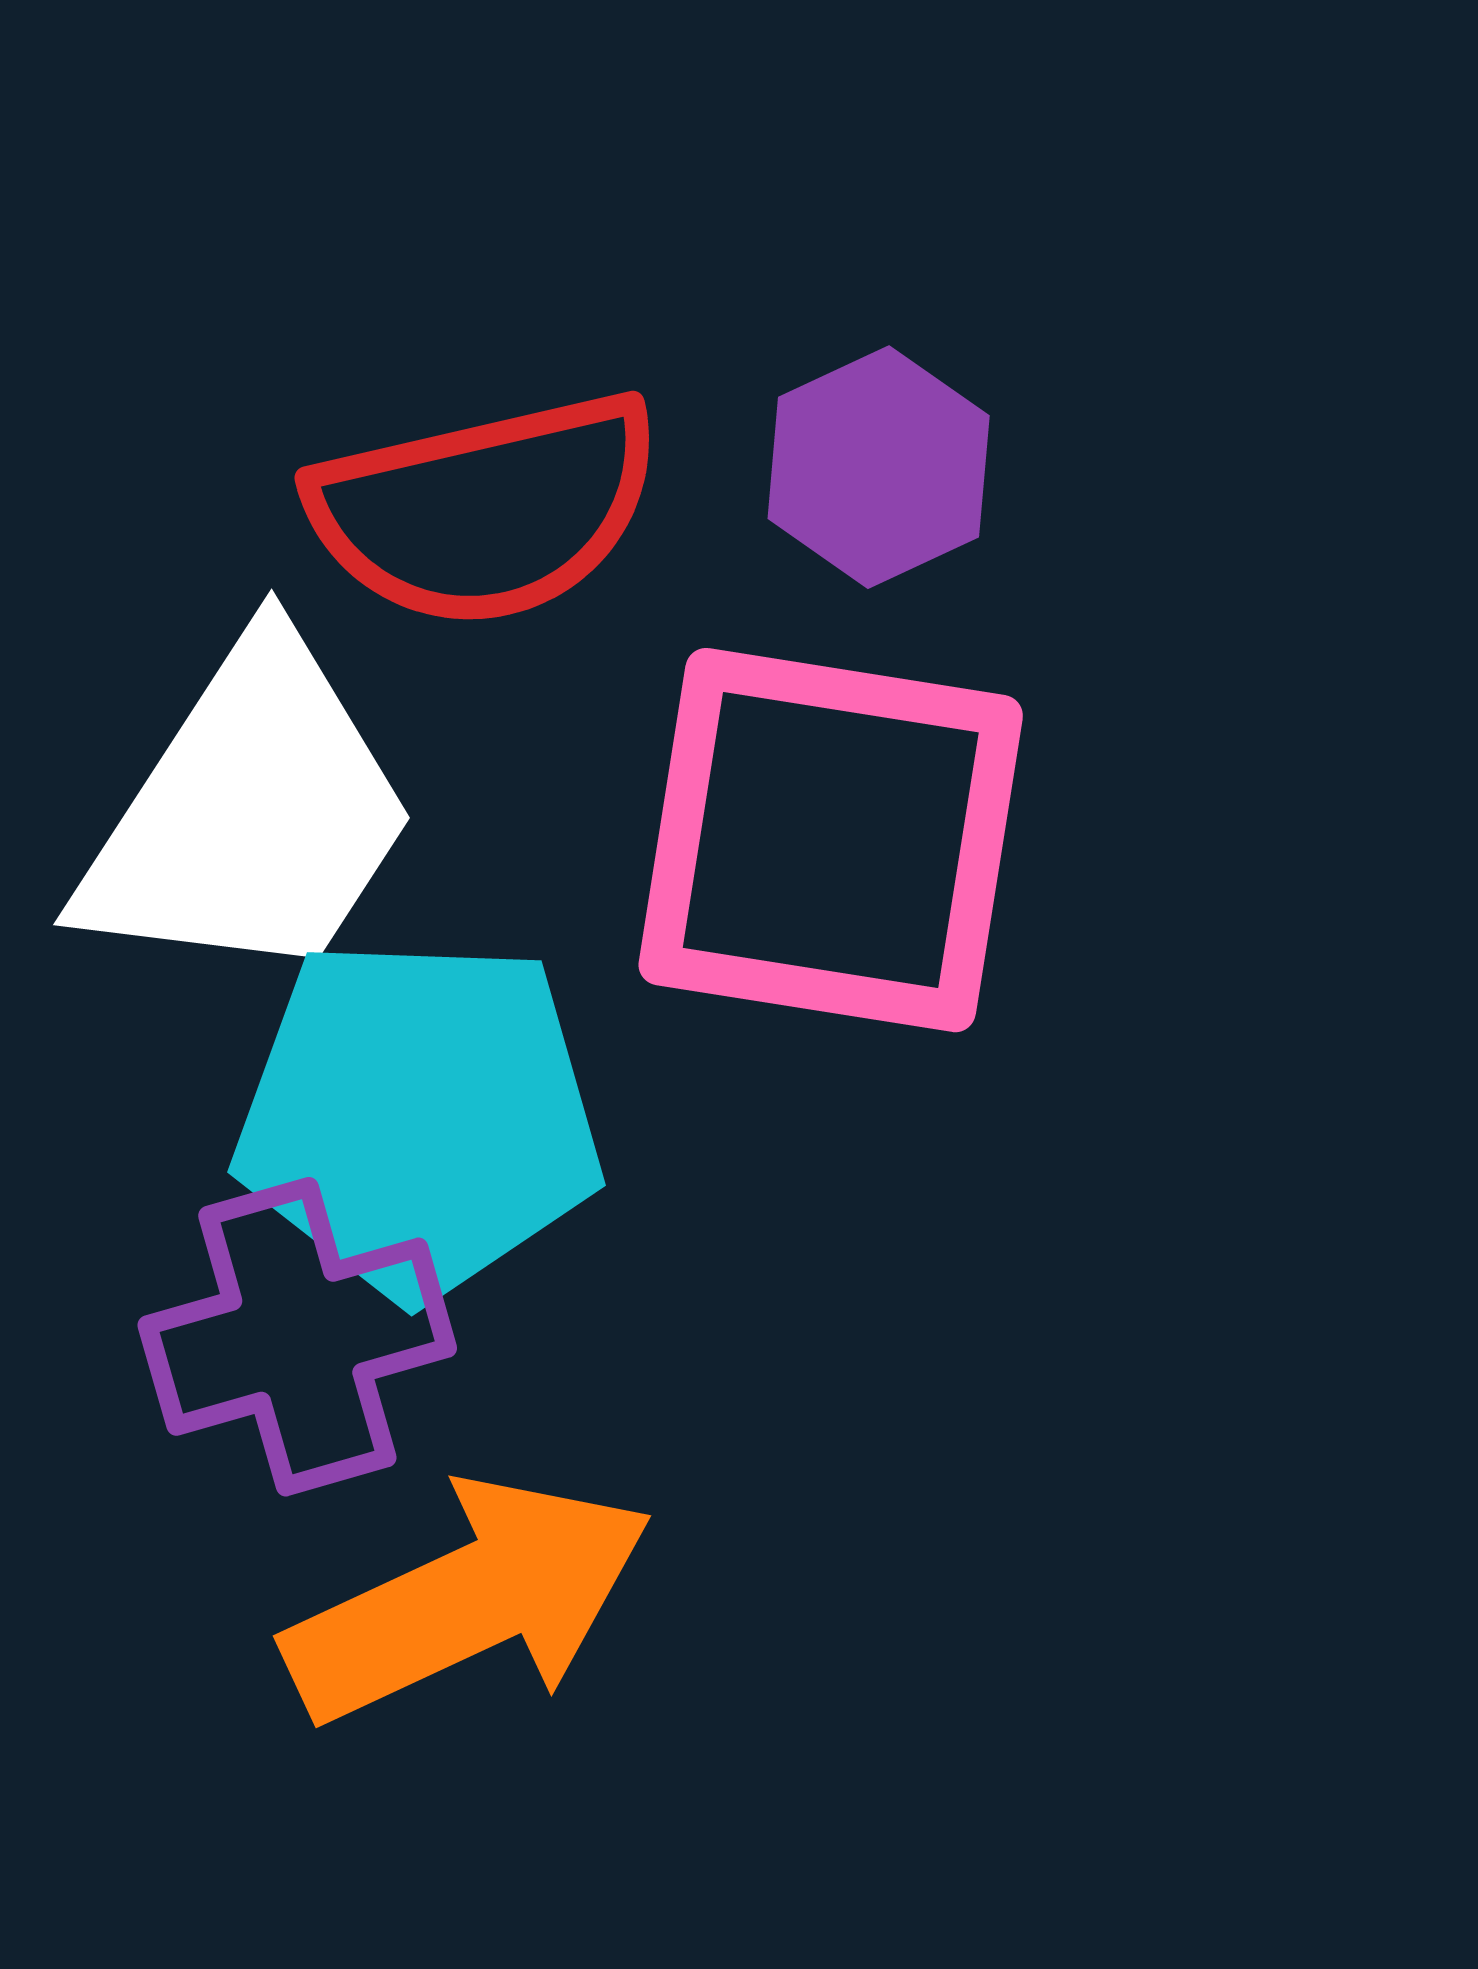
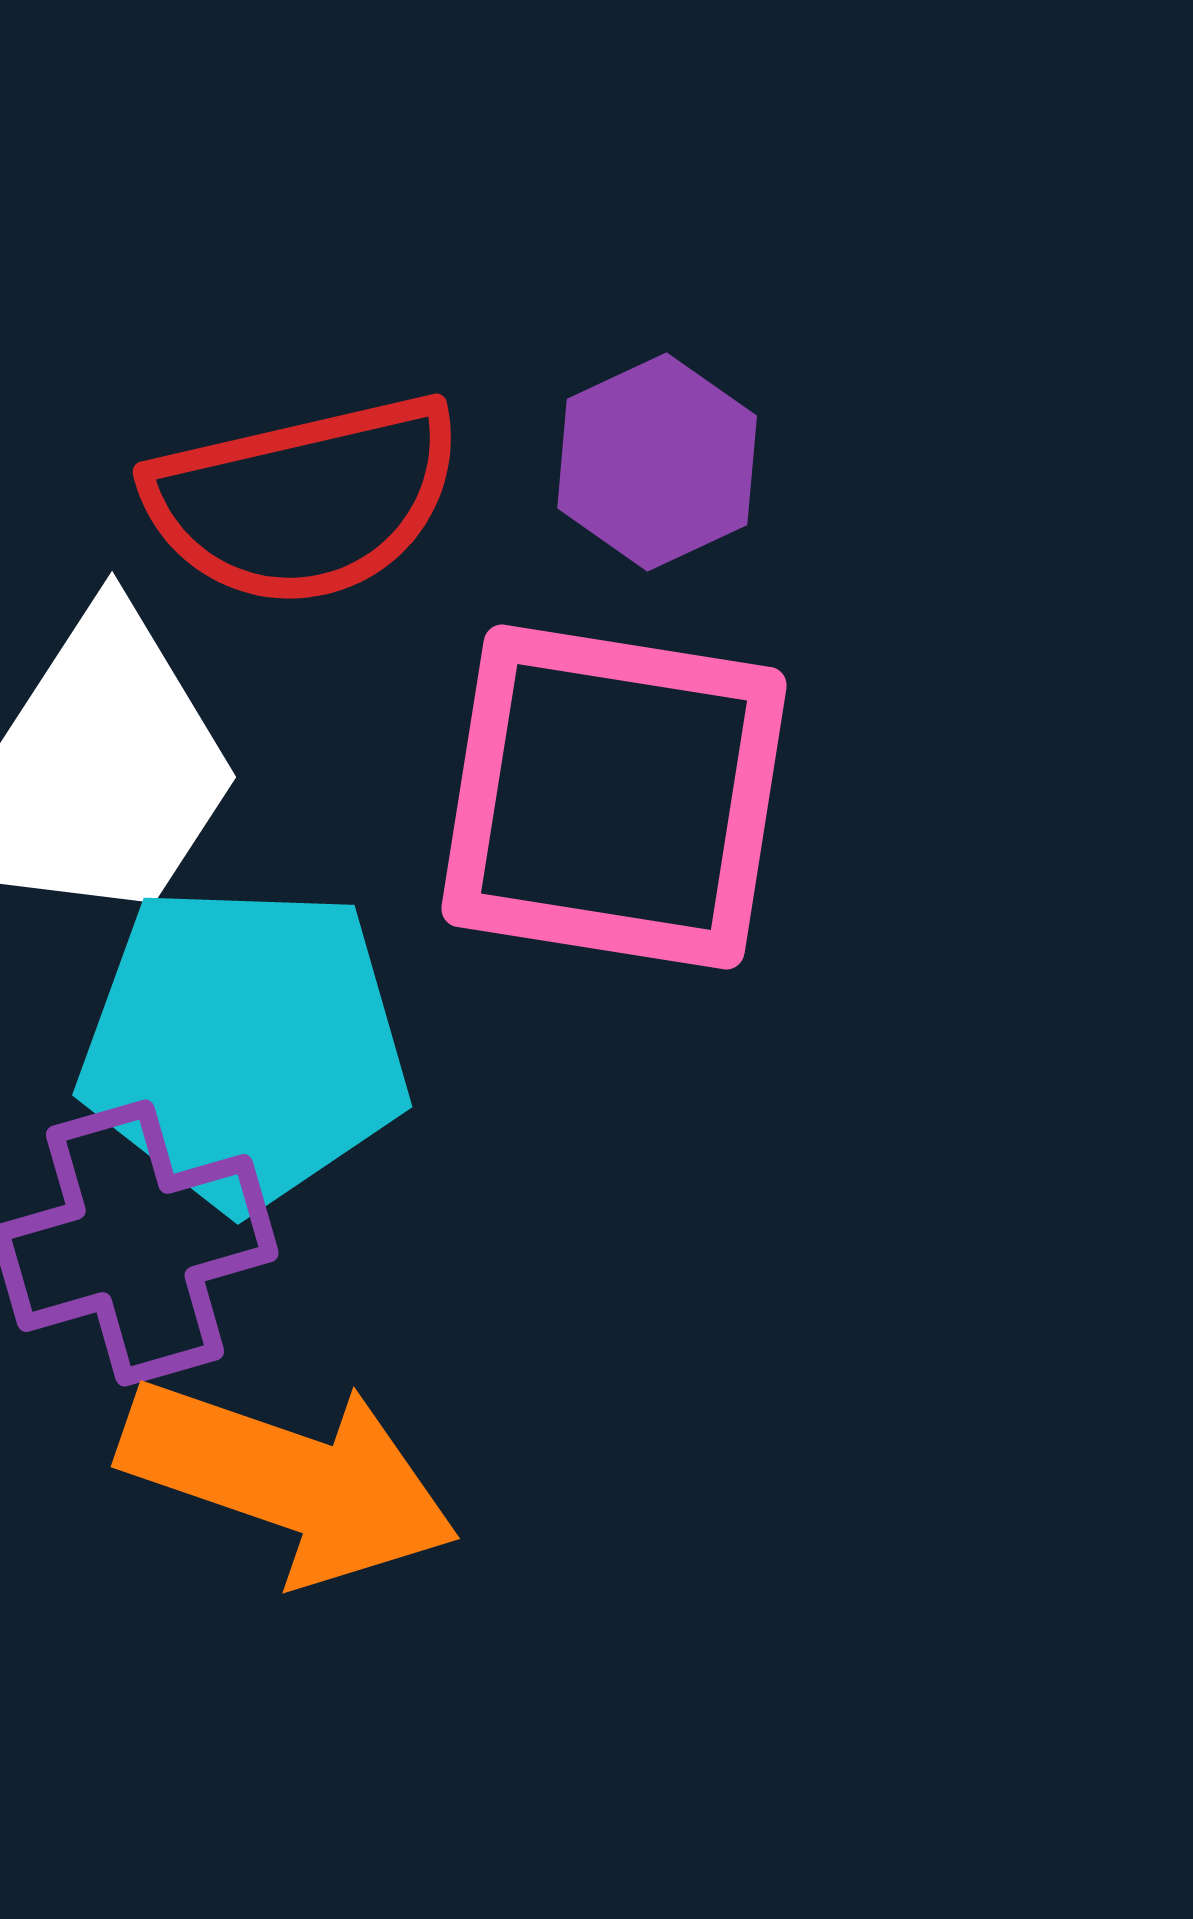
orange arrow: (469, 1601) -> (289, 1480), turned 44

